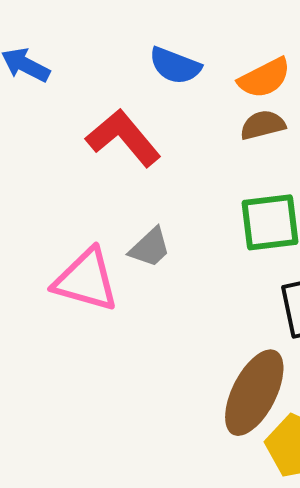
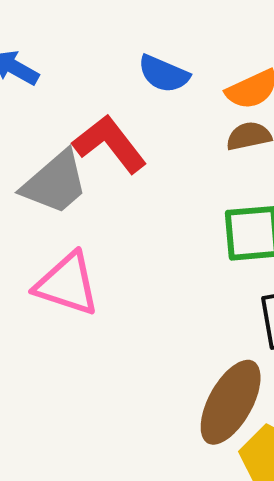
gray trapezoid: (150, 248) -> (55, 183), moved, size x1.6

